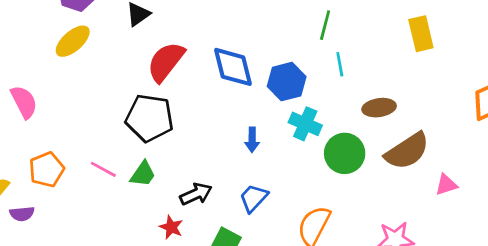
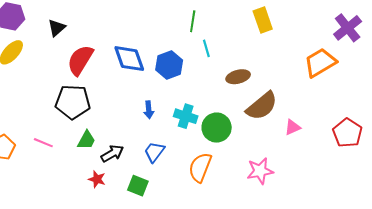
cyan cross: (305, 124) -> (186, 116), moved
green circle: (345, 153) -> (217, 128), moved
green trapezoid: (143, 174) -> (86, 140), moved

